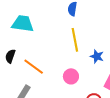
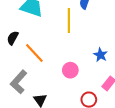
yellow line: (75, 40) -> (69, 20), moved

